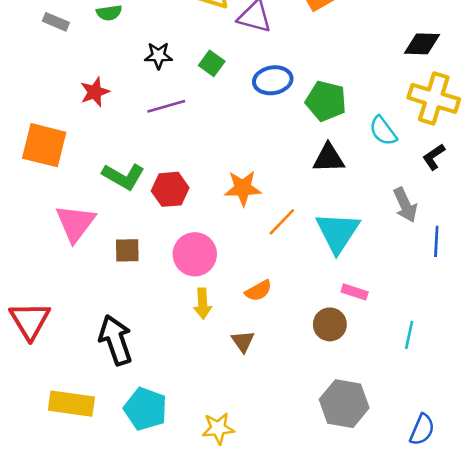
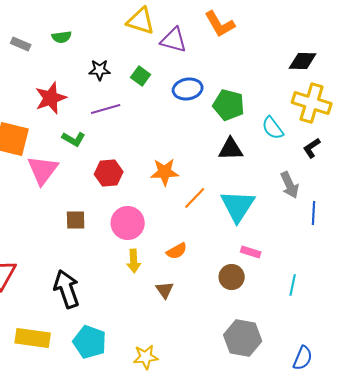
red star: (95, 92) -> (51, 98), size x1.4
green L-shape: (123, 176) -> (74, 139), moved, size x0.7
pink triangle: (75, 223) -> (43, 170), moved

